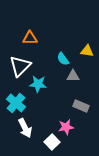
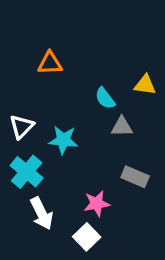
white triangle: (20, 66) -> (22, 127), moved, size x0.7
pink star: (66, 127) -> (97, 203), moved

